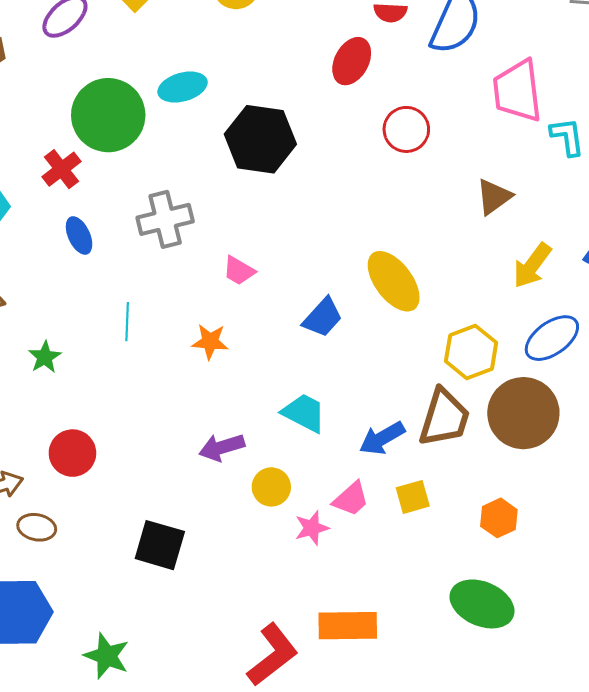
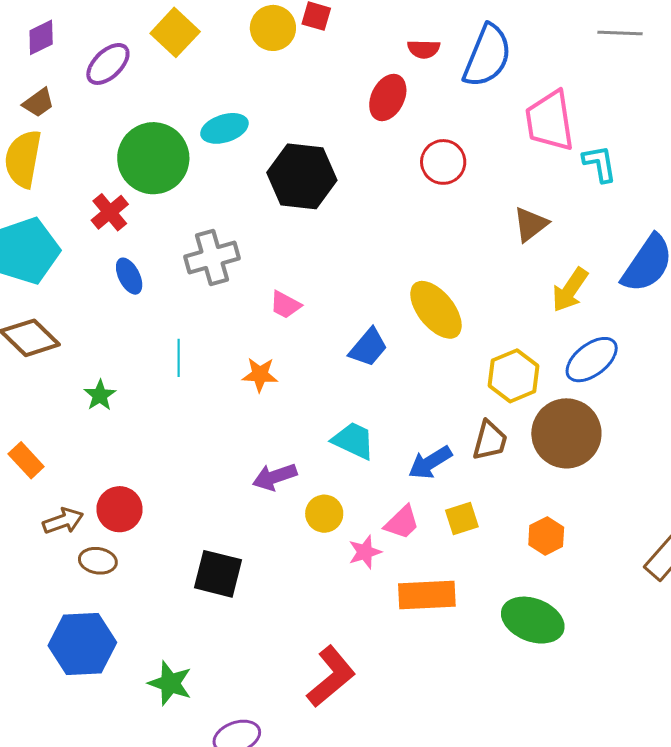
brown trapezoid: (444, 418) -> (490, 441), size x0.7
red circle: (72, 453) -> (119, 509), moved
orange rectangle: (348, 626) -> (427, 595), moved

